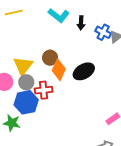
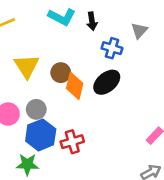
blue cross: (103, 32) -> (112, 48), moved
yellow triangle: (23, 66) -> (27, 66), moved
red cross: (44, 90) -> (72, 142), moved

